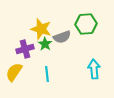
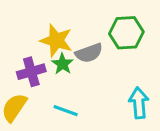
cyan line: (47, 74) -> (66, 111), turned -63

